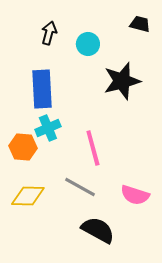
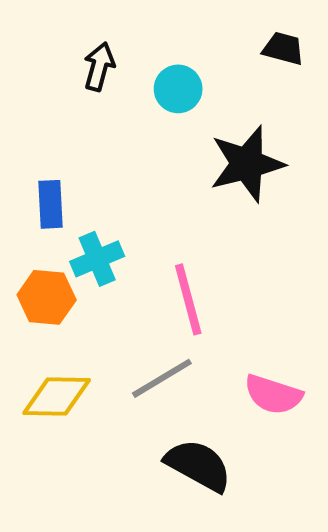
blue rectangle: (42, 89) -> (51, 204), moved, size x0.6
gray line: (80, 187) -> (162, 378), turned -60

